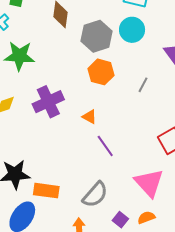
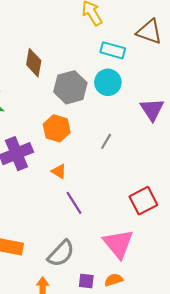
orange hexagon: (101, 72) -> (57, 128), moved
gray line: (143, 85) -> (106, 141), moved
purple square: (120, 220) -> (86, 281), turned -35

